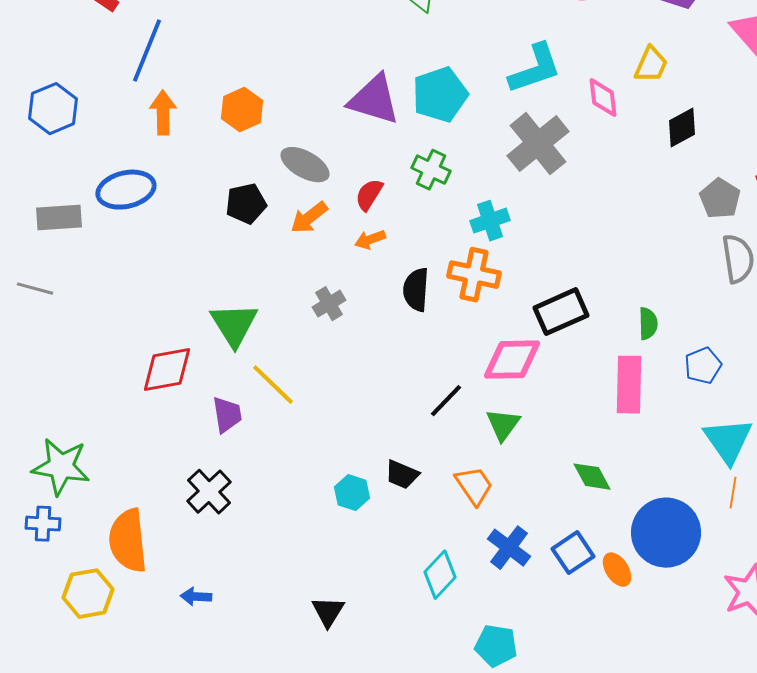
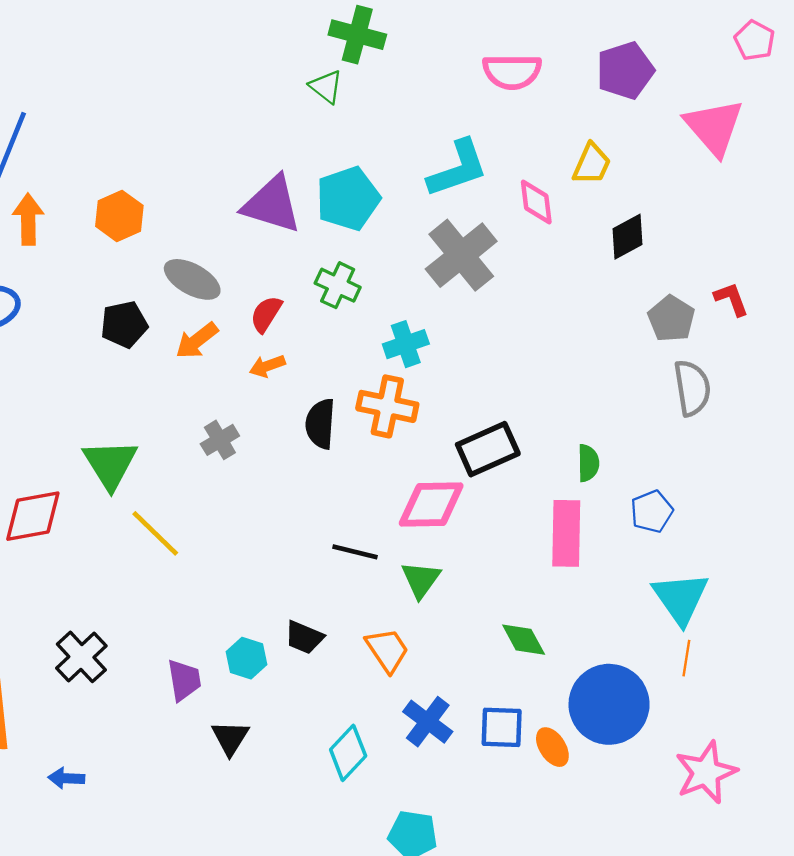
black line: (446, 401) -> (355, 552), turned 60
purple trapezoid: (227, 415) -> (184, 680), moved
blue square: (573, 553) -> (502, 727), turned 36
black triangle: (328, 612) -> (230, 738), moved

